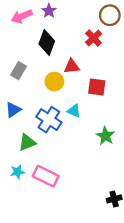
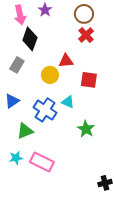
brown circle: (110, 15) -> (84, 14), moved
pink arrow: (22, 16) -> (20, 15), turned -78
black diamond: (47, 42) -> (30, 39), moved
green star: (105, 136) -> (86, 129), moved

